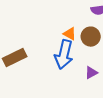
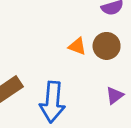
blue arrow: (64, 54) -> (52, 102), moved

